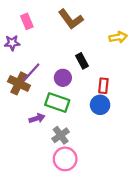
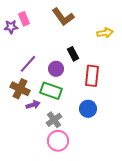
purple star: (12, 43) -> (11, 27), moved
brown cross: (19, 83) -> (20, 89), moved
red rectangle: (103, 86) -> (92, 76), size x1.5
blue circle: (100, 105) -> (88, 109), moved

